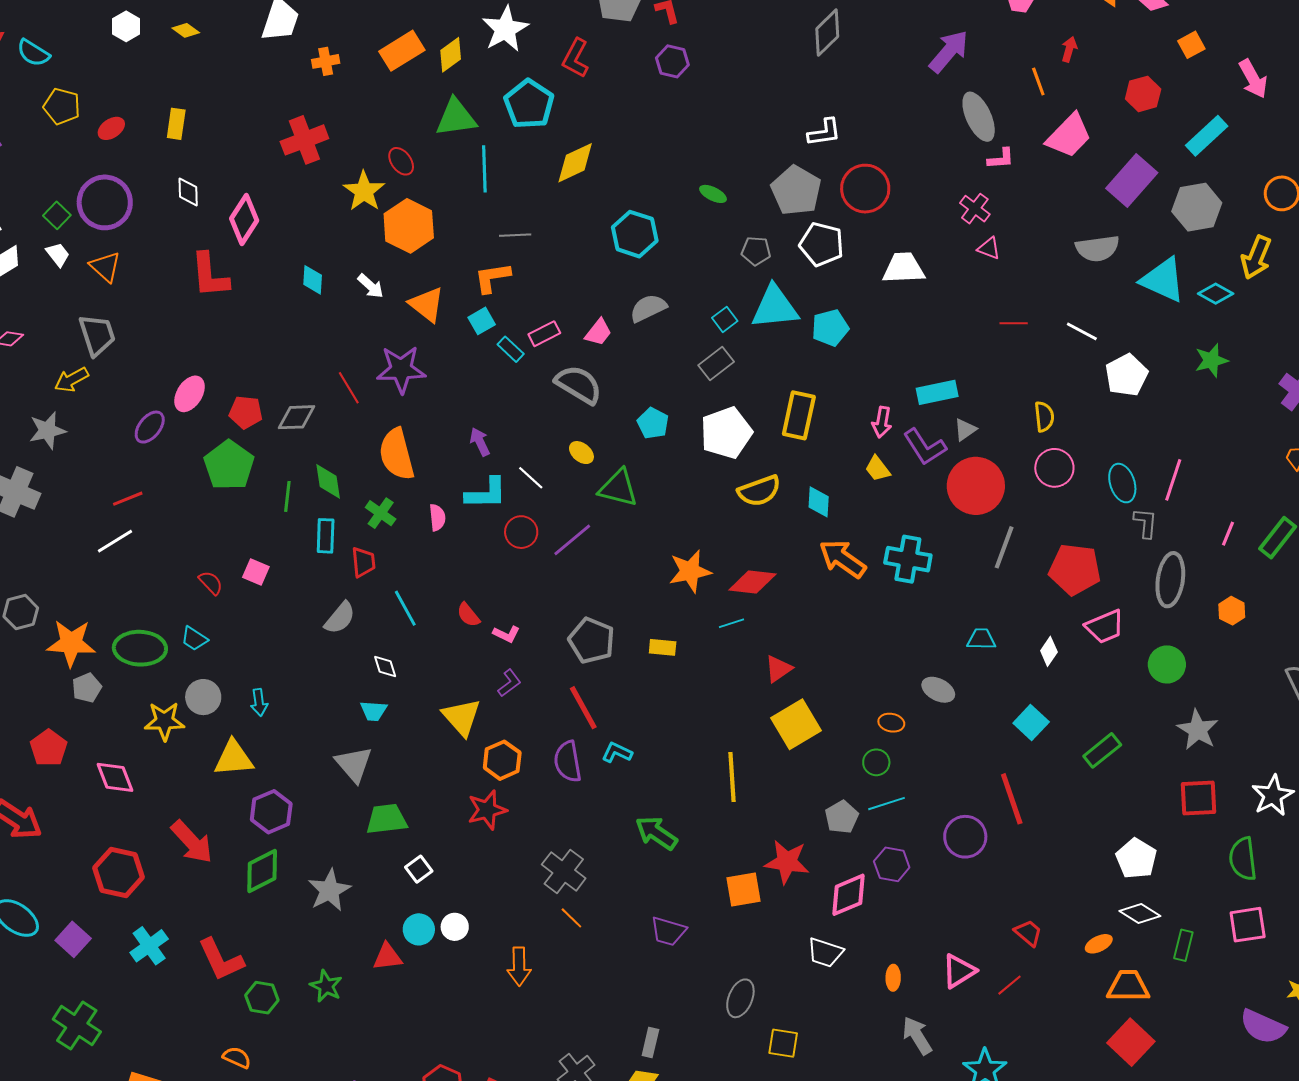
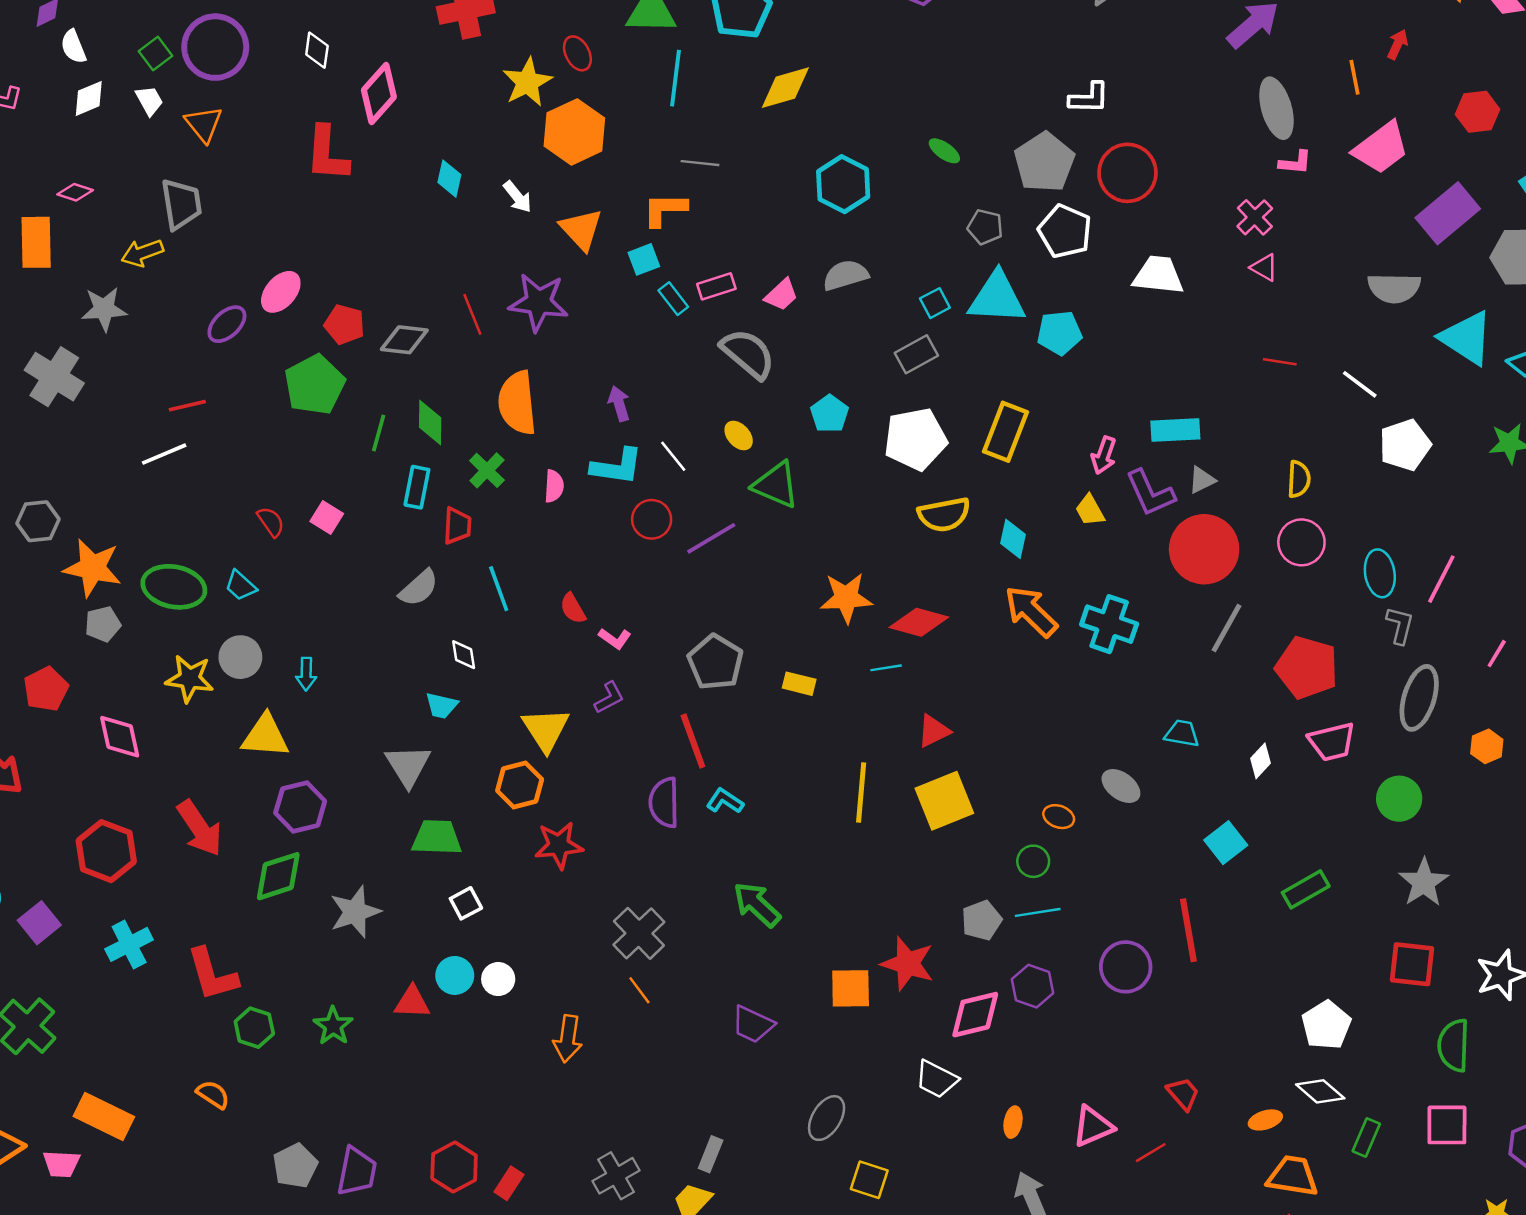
orange hexagon: (502, 760) -> (520, 785), moved
yellow line: (732, 777) -> (861, 793), moved

